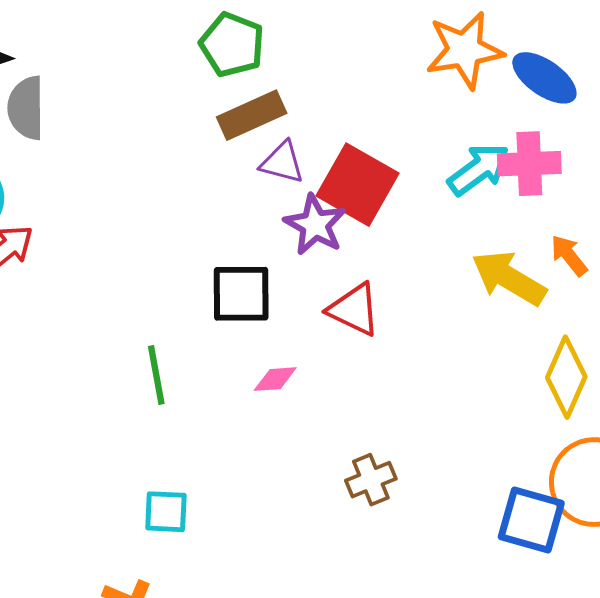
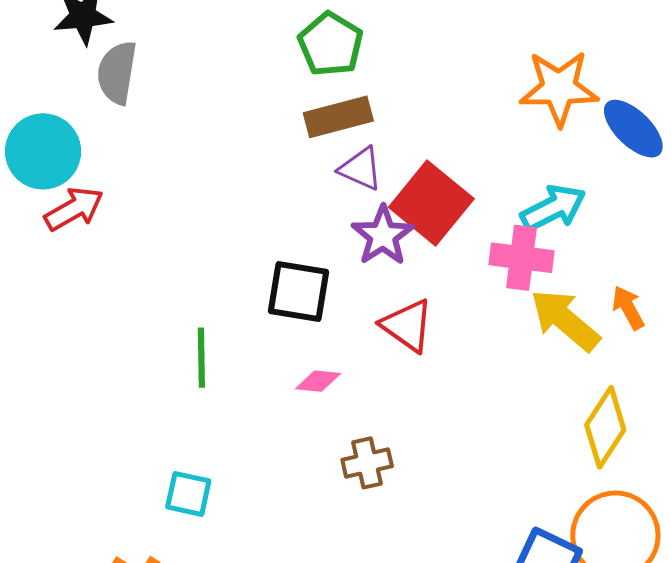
pink cross: (529, 164) -> (522, 258), moved
brown cross: (371, 480) -> (367, 463), moved

